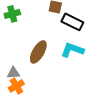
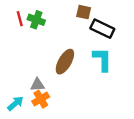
green cross: (12, 14) -> (36, 20), turned 35
cyan L-shape: (72, 50) -> (102, 59), turned 70

